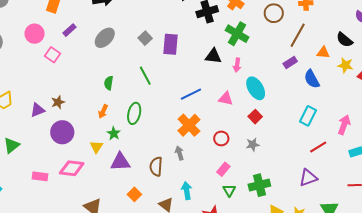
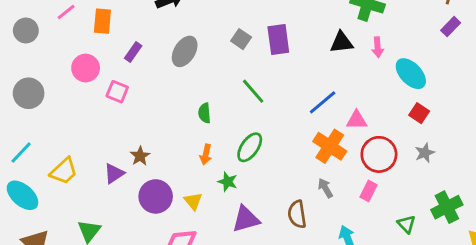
pink triangle: (226, 99) -> (357, 120), moved
green ellipse: (134, 113) -> (250, 147), turned 35
red circle: (221, 138) -> (379, 154), size x1.6
yellow triangle: (96, 147) -> (193, 201), moved
pink rectangle: (223, 169) -> (368, 191), moved

